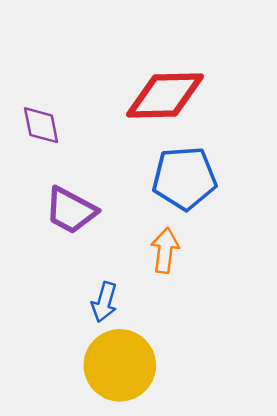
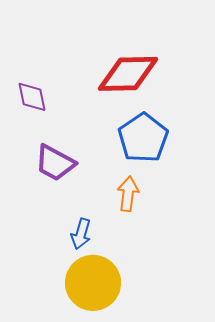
blue pentagon: (184, 178) -> (143, 138), turned -30

